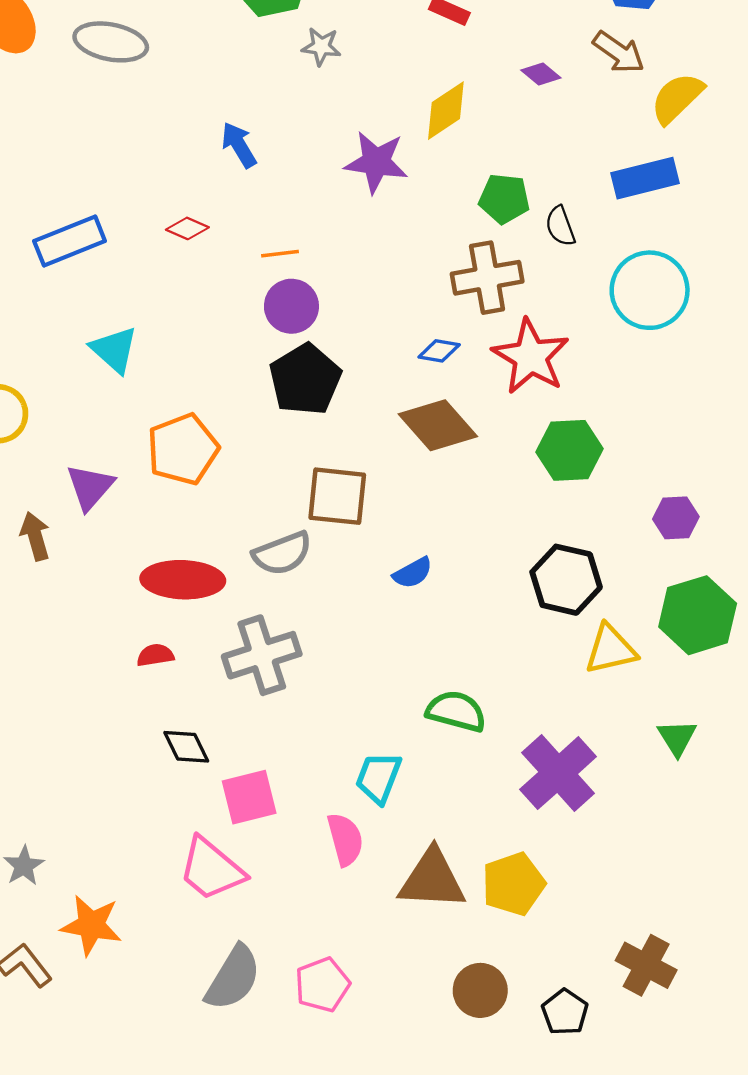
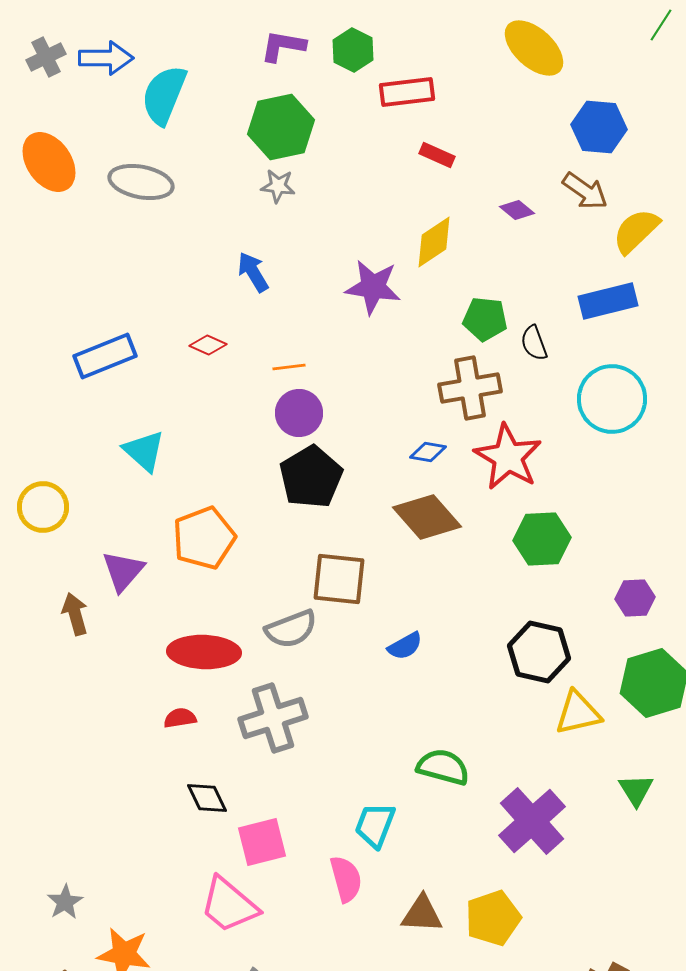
gray star: (321, 47) -> (278, 186), moved
brown triangle: (432, 879) -> (422, 914), size x0.7

